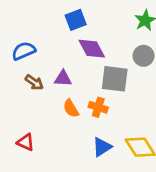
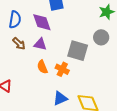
purple diamond: (92, 49) -> (42, 22), moved
blue semicircle: (24, 51) -> (15, 20), turned 114

